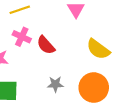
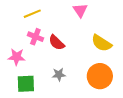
gray star: (55, 84) -> (59, 74), moved

